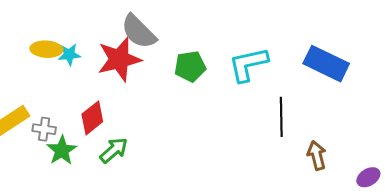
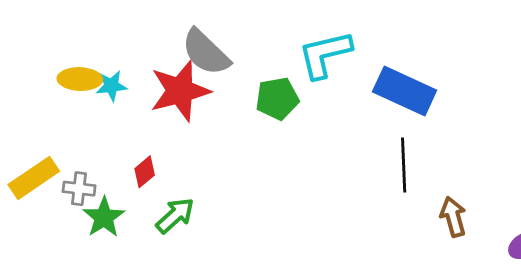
cyan L-shape: (248, 64) -> (325, 54), moved
blue rectangle: (326, 64) -> (405, 91), moved
red diamond: (92, 118) -> (145, 172), size x0.7

